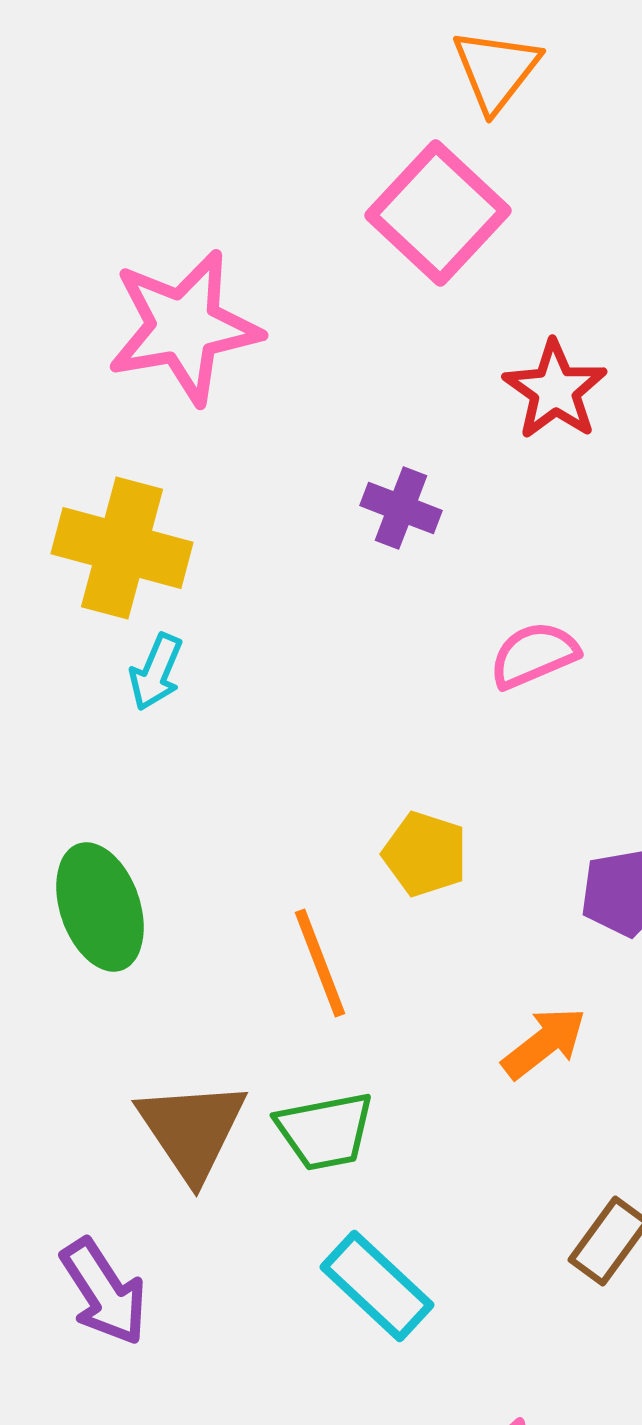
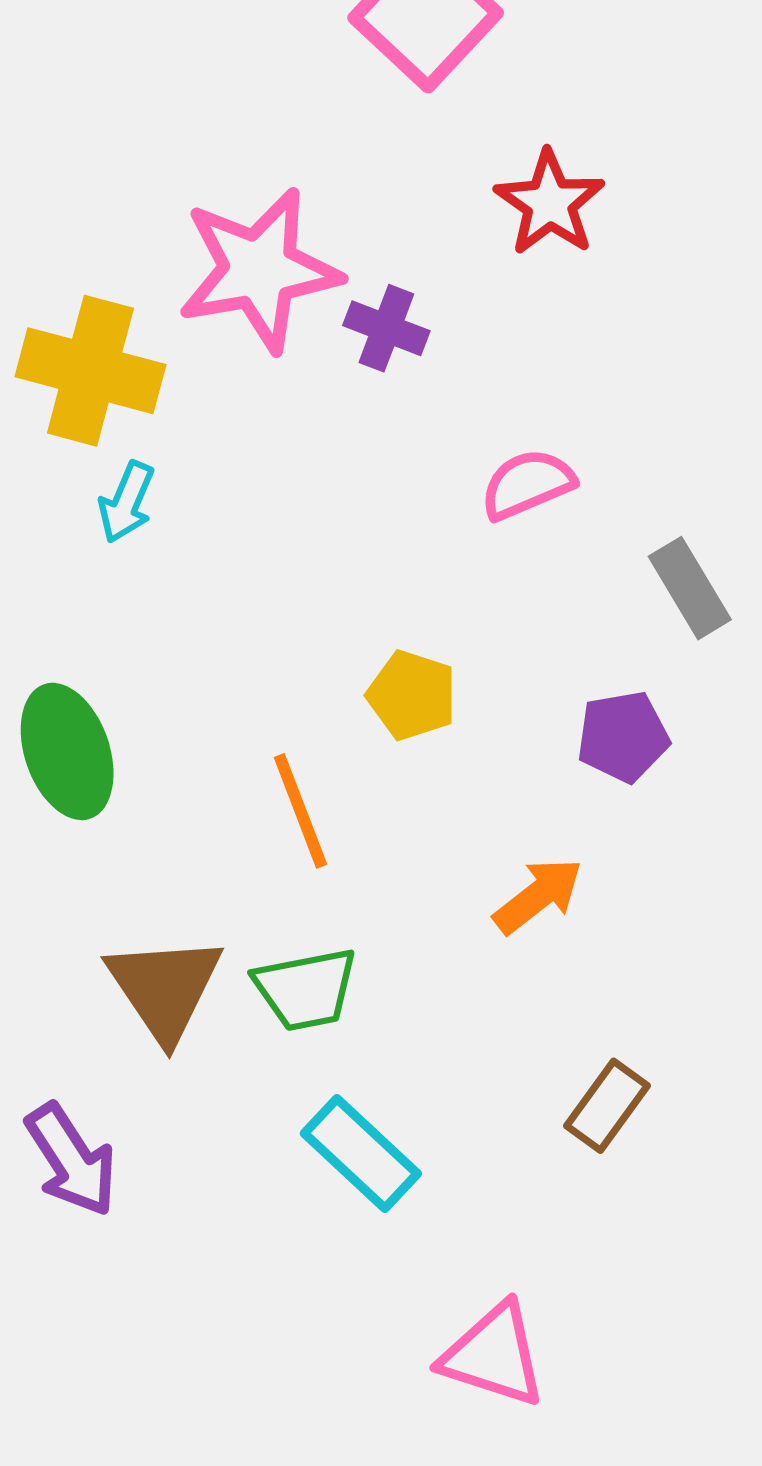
pink star: (184, 327) -> (259, 270), moved

